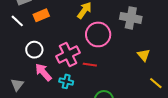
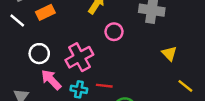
pink circle: (98, 34) -> (114, 32), size x0.6
red line: (90, 65) -> (104, 86), moved

